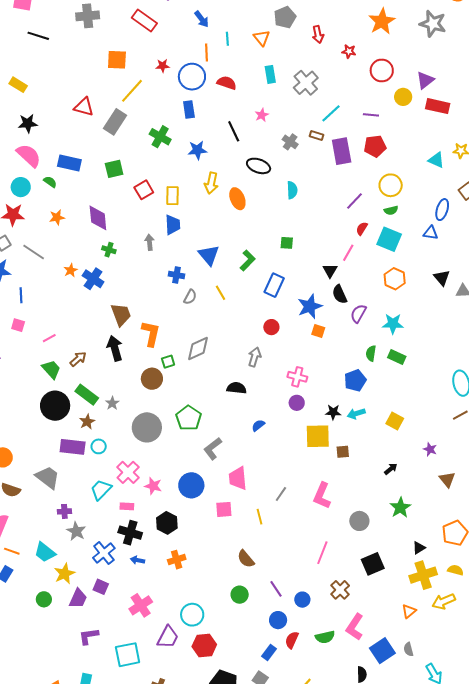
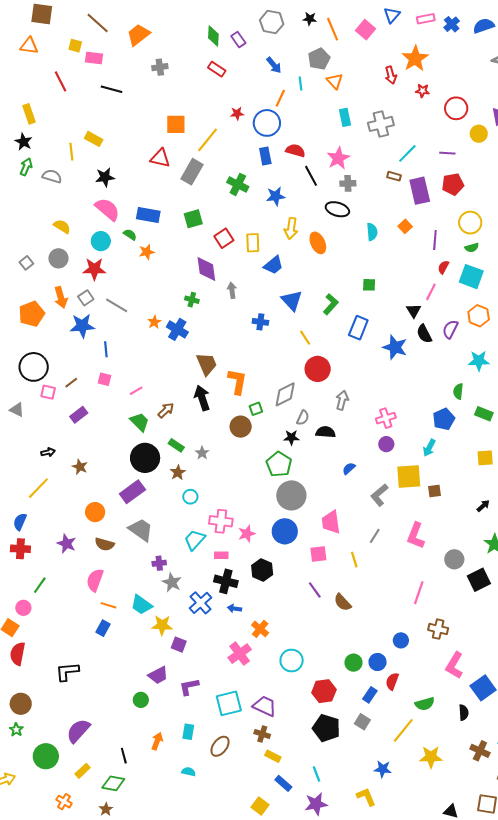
gray cross: (88, 16) -> (160, 67), size x0.7
gray pentagon: (285, 17) -> (319, 59), moved
red rectangle: (144, 20) -> (217, 69), size x0.7
orange star: (382, 21) -> (415, 59), moved
orange line: (207, 52) -> (280, 98), turned 30
orange square: (117, 60) -> (176, 124), moved
red semicircle: (227, 83) -> (295, 150), moved
gray cross: (306, 83) -> (381, 124), turned 30
pink star: (262, 115) -> (338, 158), size x1.6
gray cross: (290, 142) -> (348, 183), moved, turned -35
purple line: (354, 201) -> (435, 240), turned -36
orange star: (57, 217) -> (147, 252), moved
purple diamond: (98, 218) -> (206, 269), moved
blue trapezoid: (173, 225) -> (273, 265), moved, turned 55
gray semicircle: (190, 297) -> (303, 418), moved
blue star: (310, 306) -> (395, 347), turned -30
purple semicircle: (358, 314) -> (450, 329), moved
red circle: (271, 327) -> (318, 369), moved, size x1.6
orange square: (318, 331) -> (405, 226), moved, turned 32
green rectangle: (397, 357) -> (484, 414), moved
pink cross: (297, 377) -> (386, 418), turned -30
green rectangle: (87, 395) -> (176, 445), size x0.7
black star: (333, 412) -> (291, 437), moved
cyan arrow: (356, 414) -> (429, 448), moved, turned -42
yellow square: (395, 421) -> (485, 458), turned -30
gray circle: (147, 427) -> (291, 495), moved
purple rectangle: (73, 447) -> (132, 492), moved, turned -40
gray L-shape: (213, 449) -> (379, 495), moved
pink cross: (128, 472) -> (221, 521), turned -35
pink star: (153, 486) -> (247, 534), turned -30
orange cross: (177, 560) -> (260, 629), moved, turned -30
black square: (373, 564) -> (479, 580), moved
yellow star: (65, 574) -> (162, 625), turned 30
purple square: (101, 587) -> (179, 645), moved
purple line: (276, 589) -> (315, 590), moved
brown cross: (340, 590) -> (438, 629), turned -30
green circle: (240, 595) -> (353, 663), moved
purple trapezoid: (78, 598) -> (158, 675), moved, turned 40
green circle: (44, 599) -> (141, 700), moved
purple trapezoid: (168, 637) -> (265, 706), moved, turned -90
green semicircle: (325, 637) -> (425, 704), moved
red hexagon: (204, 645) -> (324, 691), moved

